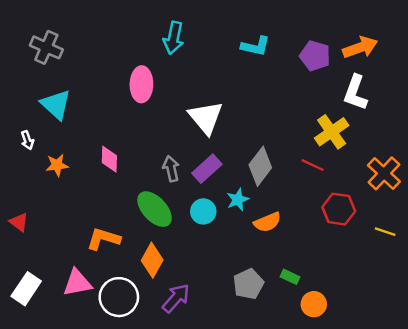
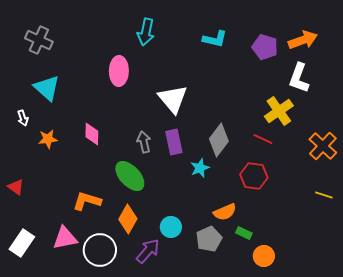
purple rectangle: (207, 169) -> (174, 142), turned -60
red hexagon: (339, 209) -> (254, 176), moved
cyan circle: (203, 211) -> (171, 227), moved
orange semicircle: (267, 222) -> (225, 212), moved

